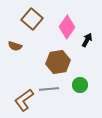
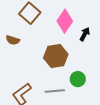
gray line: (49, 89) -> (55, 91), moved

